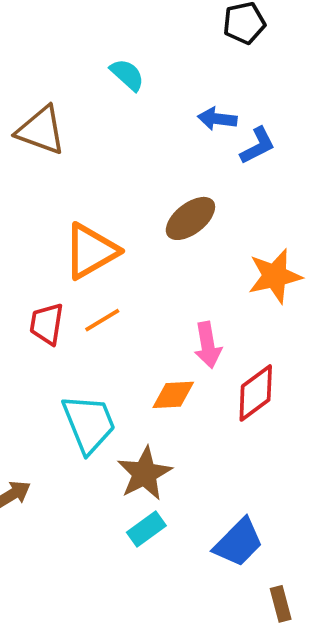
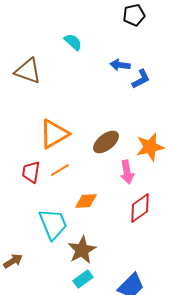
brown ellipse: (190, 218) -> (106, 142), moved
pink arrow: (208, 345) -> (127, 172), moved
orange diamond: (173, 395) -> (86, 201), moved

